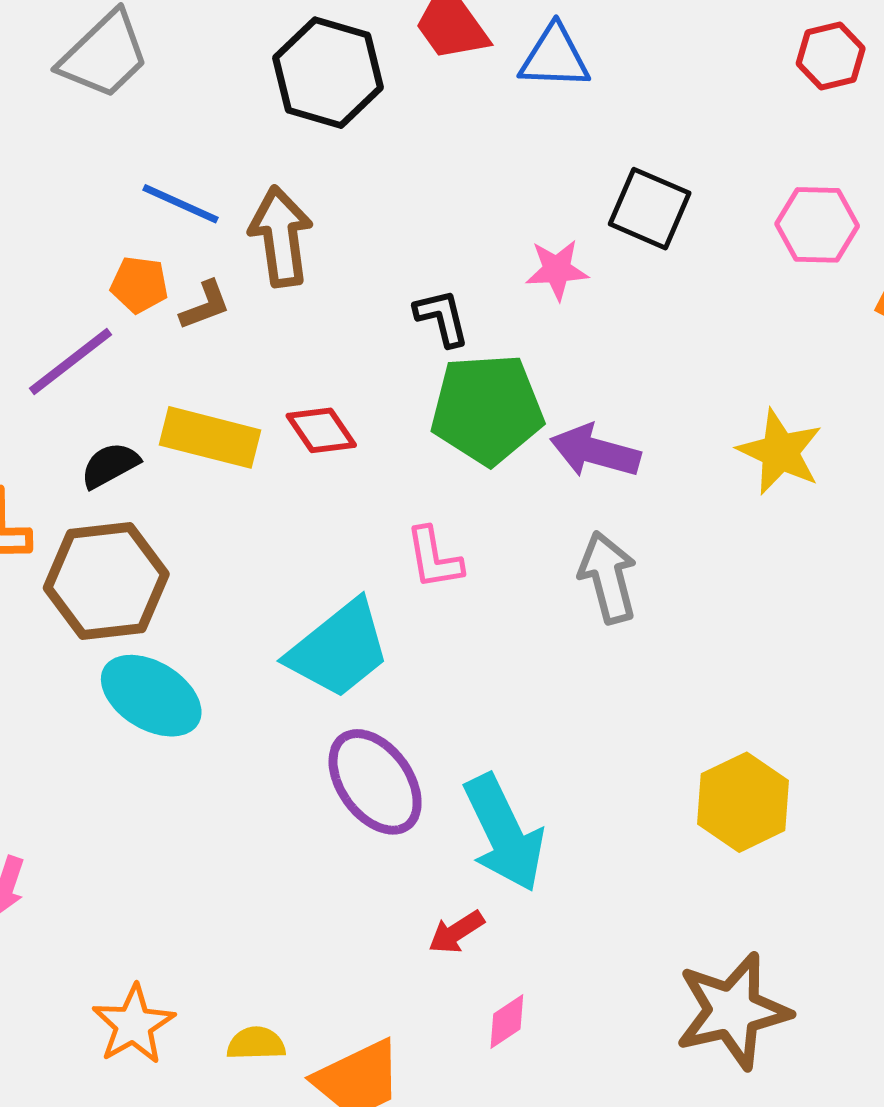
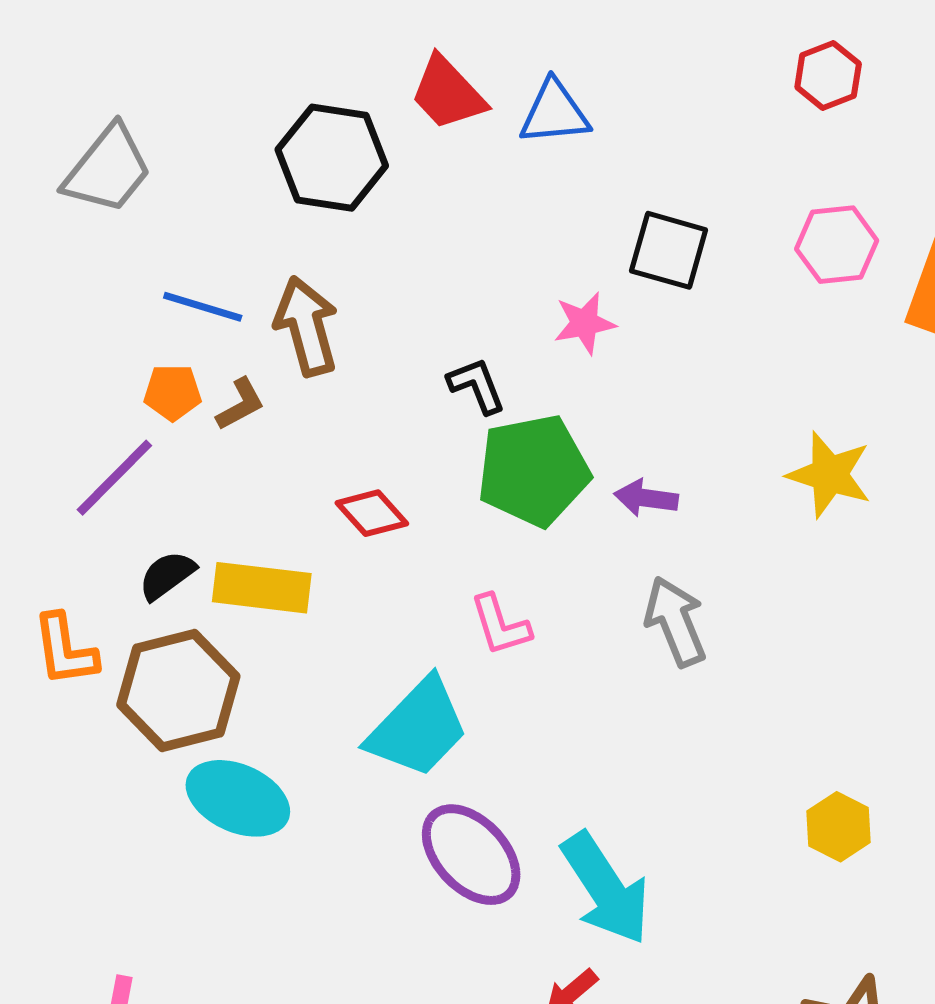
yellow rectangle: (210, 437) -> (262, 588), moved
purple arrow: (595, 451) -> (646, 498), size x0.7
yellow hexagon: (743, 802) -> (839, 827), size x0.7

